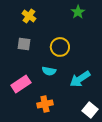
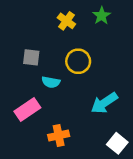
yellow cross: (29, 16) -> (66, 21), moved
cyan semicircle: (49, 71) -> (51, 82), moved

